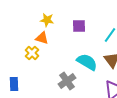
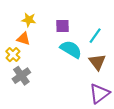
cyan semicircle: (87, 62) -> (71, 49), moved
gray cross: (67, 81) -> (21, 76), moved

